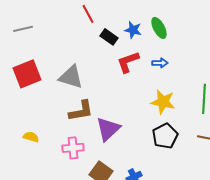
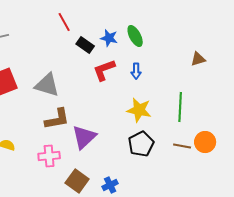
blue arrow: (160, 63) -> (136, 71), turned 91

